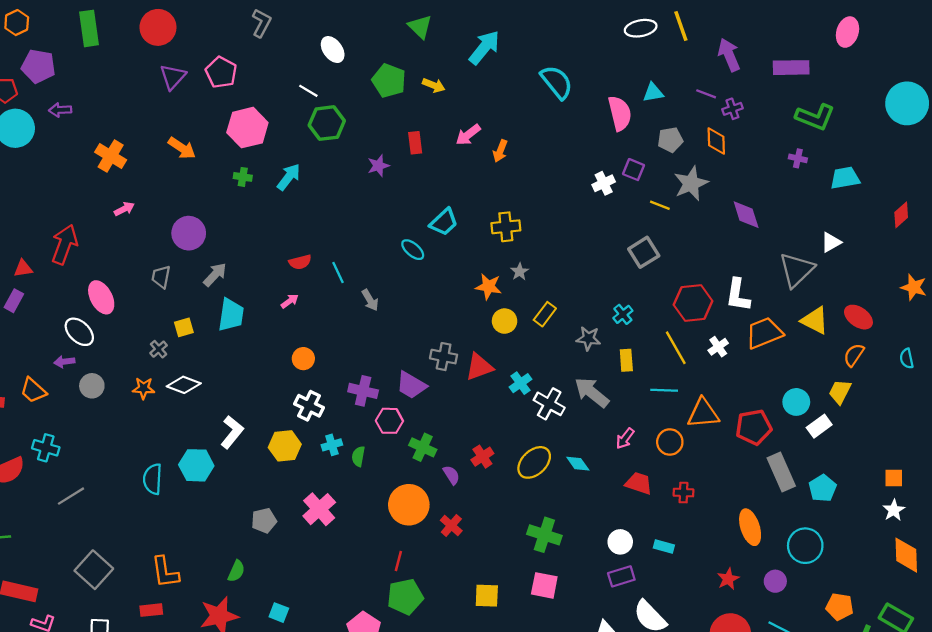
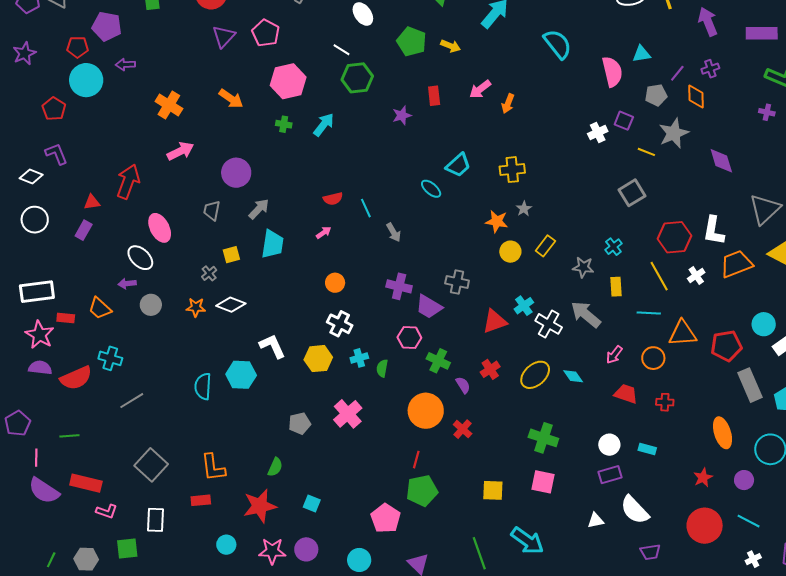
purple line: (706, 94) -> (677, 73), moved, turned -72
pink arrow: (124, 209) -> (180, 151), size x1.5
red triangle: (479, 367) -> (495, 321), moved
purple cross: (363, 391) -> (399, 286), moved
white L-shape: (232, 432) -> (272, 346), turned -64

